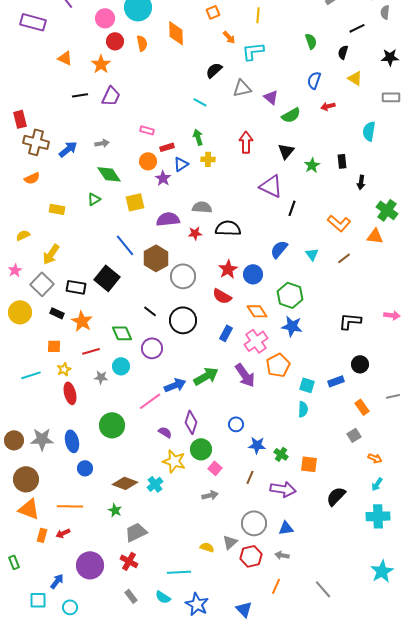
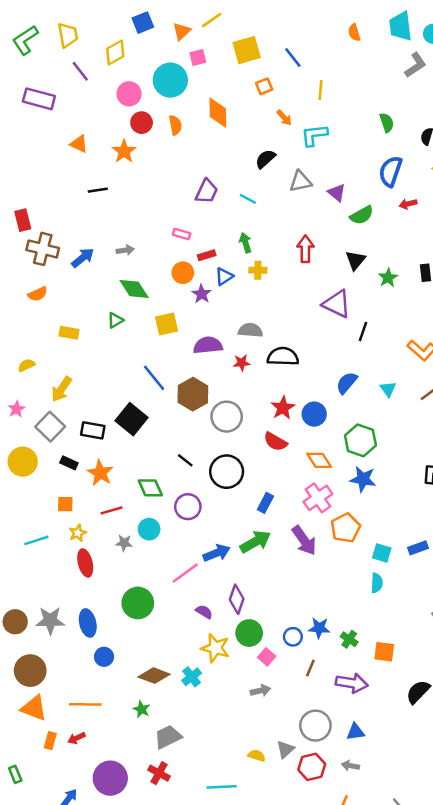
blue semicircle: (314, 80) -> (390, 171), size x1.4
purple trapezoid: (111, 96) -> (207, 191), moved
blue rectangle: (226, 333) -> (265, 503), moved
blue circle: (236, 424) -> (293, 637), moved

